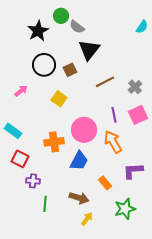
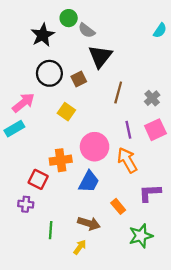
brown line: (105, 82) -> (118, 93), turned -48
pink arrow: (21, 91) -> (23, 103), size x1.5
cyan rectangle: (13, 131) -> (14, 129), moved, turned -66
red square: (20, 159) -> (38, 179), moved
purple cross: (33, 181) -> (26, 204), moved
yellow arrow: (87, 219) -> (80, 247), moved

